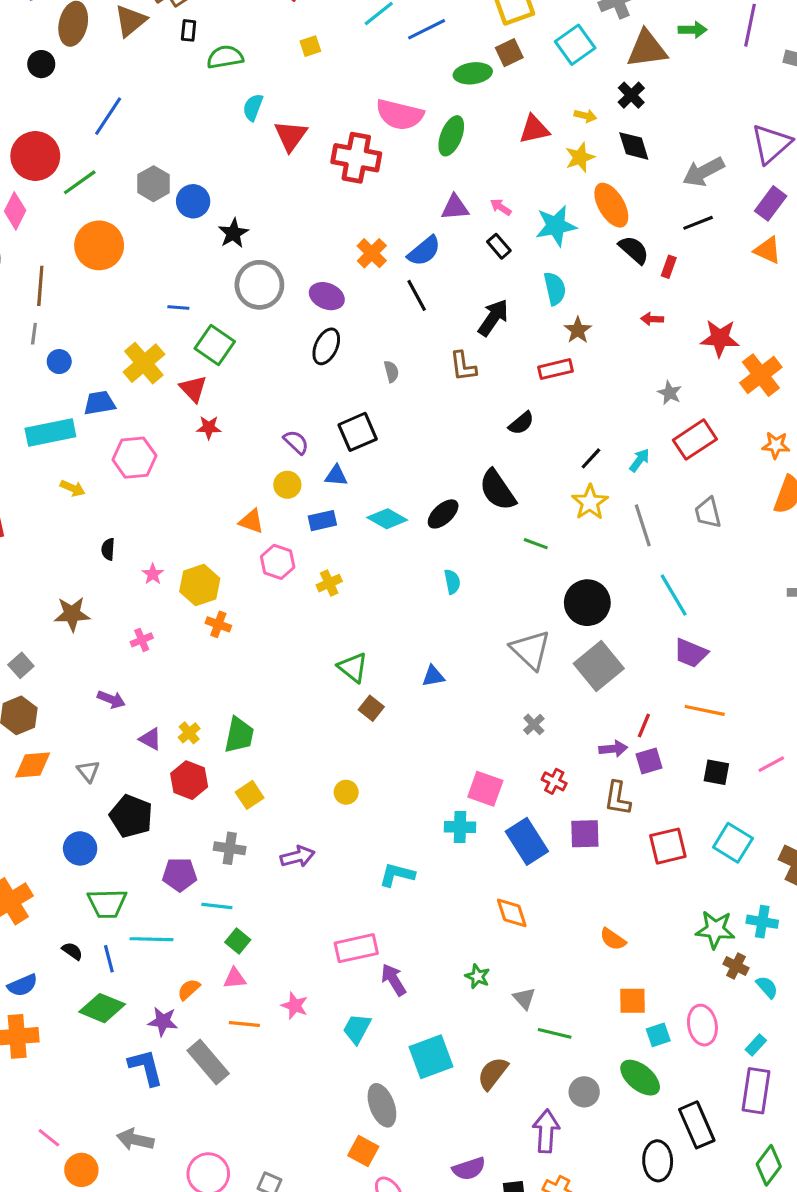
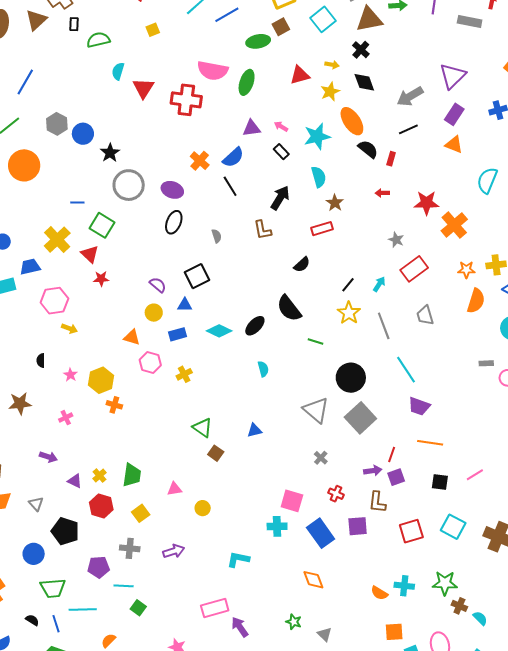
yellow arrow: (73, 488) -> (69, 328), moved
cyan cross: (762, 922) -> (404, 586), moved
pink triangle: (235, 978) -> (175, 489), moved

